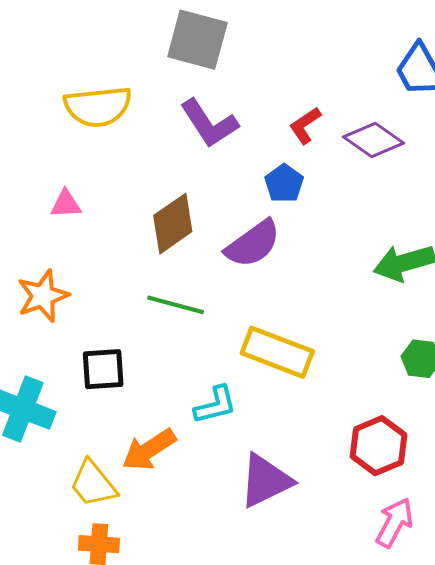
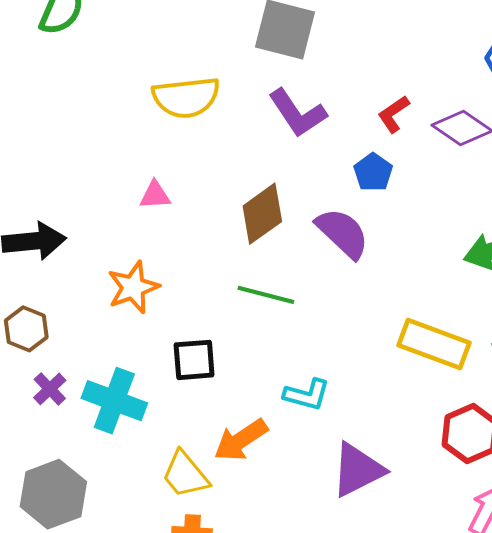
purple semicircle: (253, 244) -> (343, 233), turned -100
yellow rectangle: (277, 352) -> (434, 344), moved
cyan L-shape: (215, 405) -> (307, 395), turned 30

